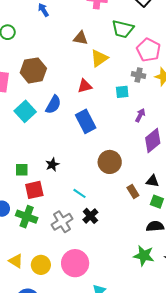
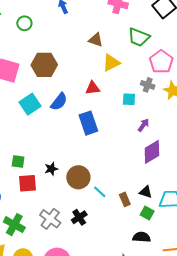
brown circle: (110, 162) -> (78, 177), moved
black star: (52, 165) -> (51, 169), moved
cyan line: (80, 193) -> (100, 192), moved
green cross: (27, 217) -> (14, 225), moved
gray cross: (62, 222) -> (50, 219), turned -30

